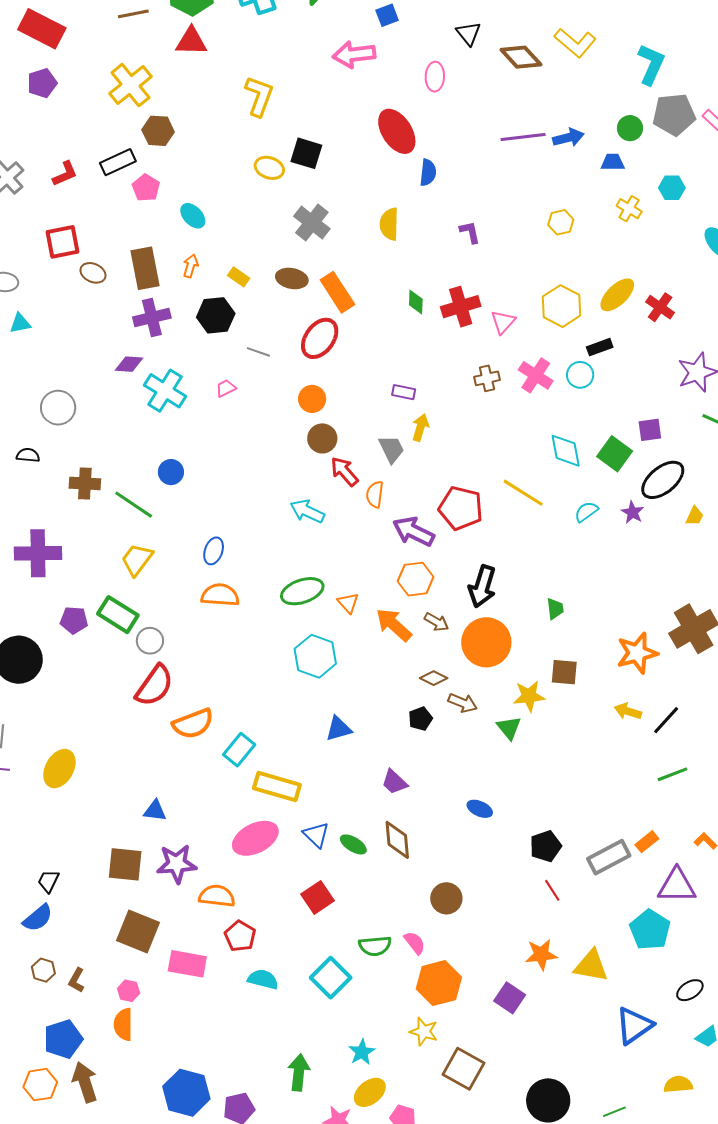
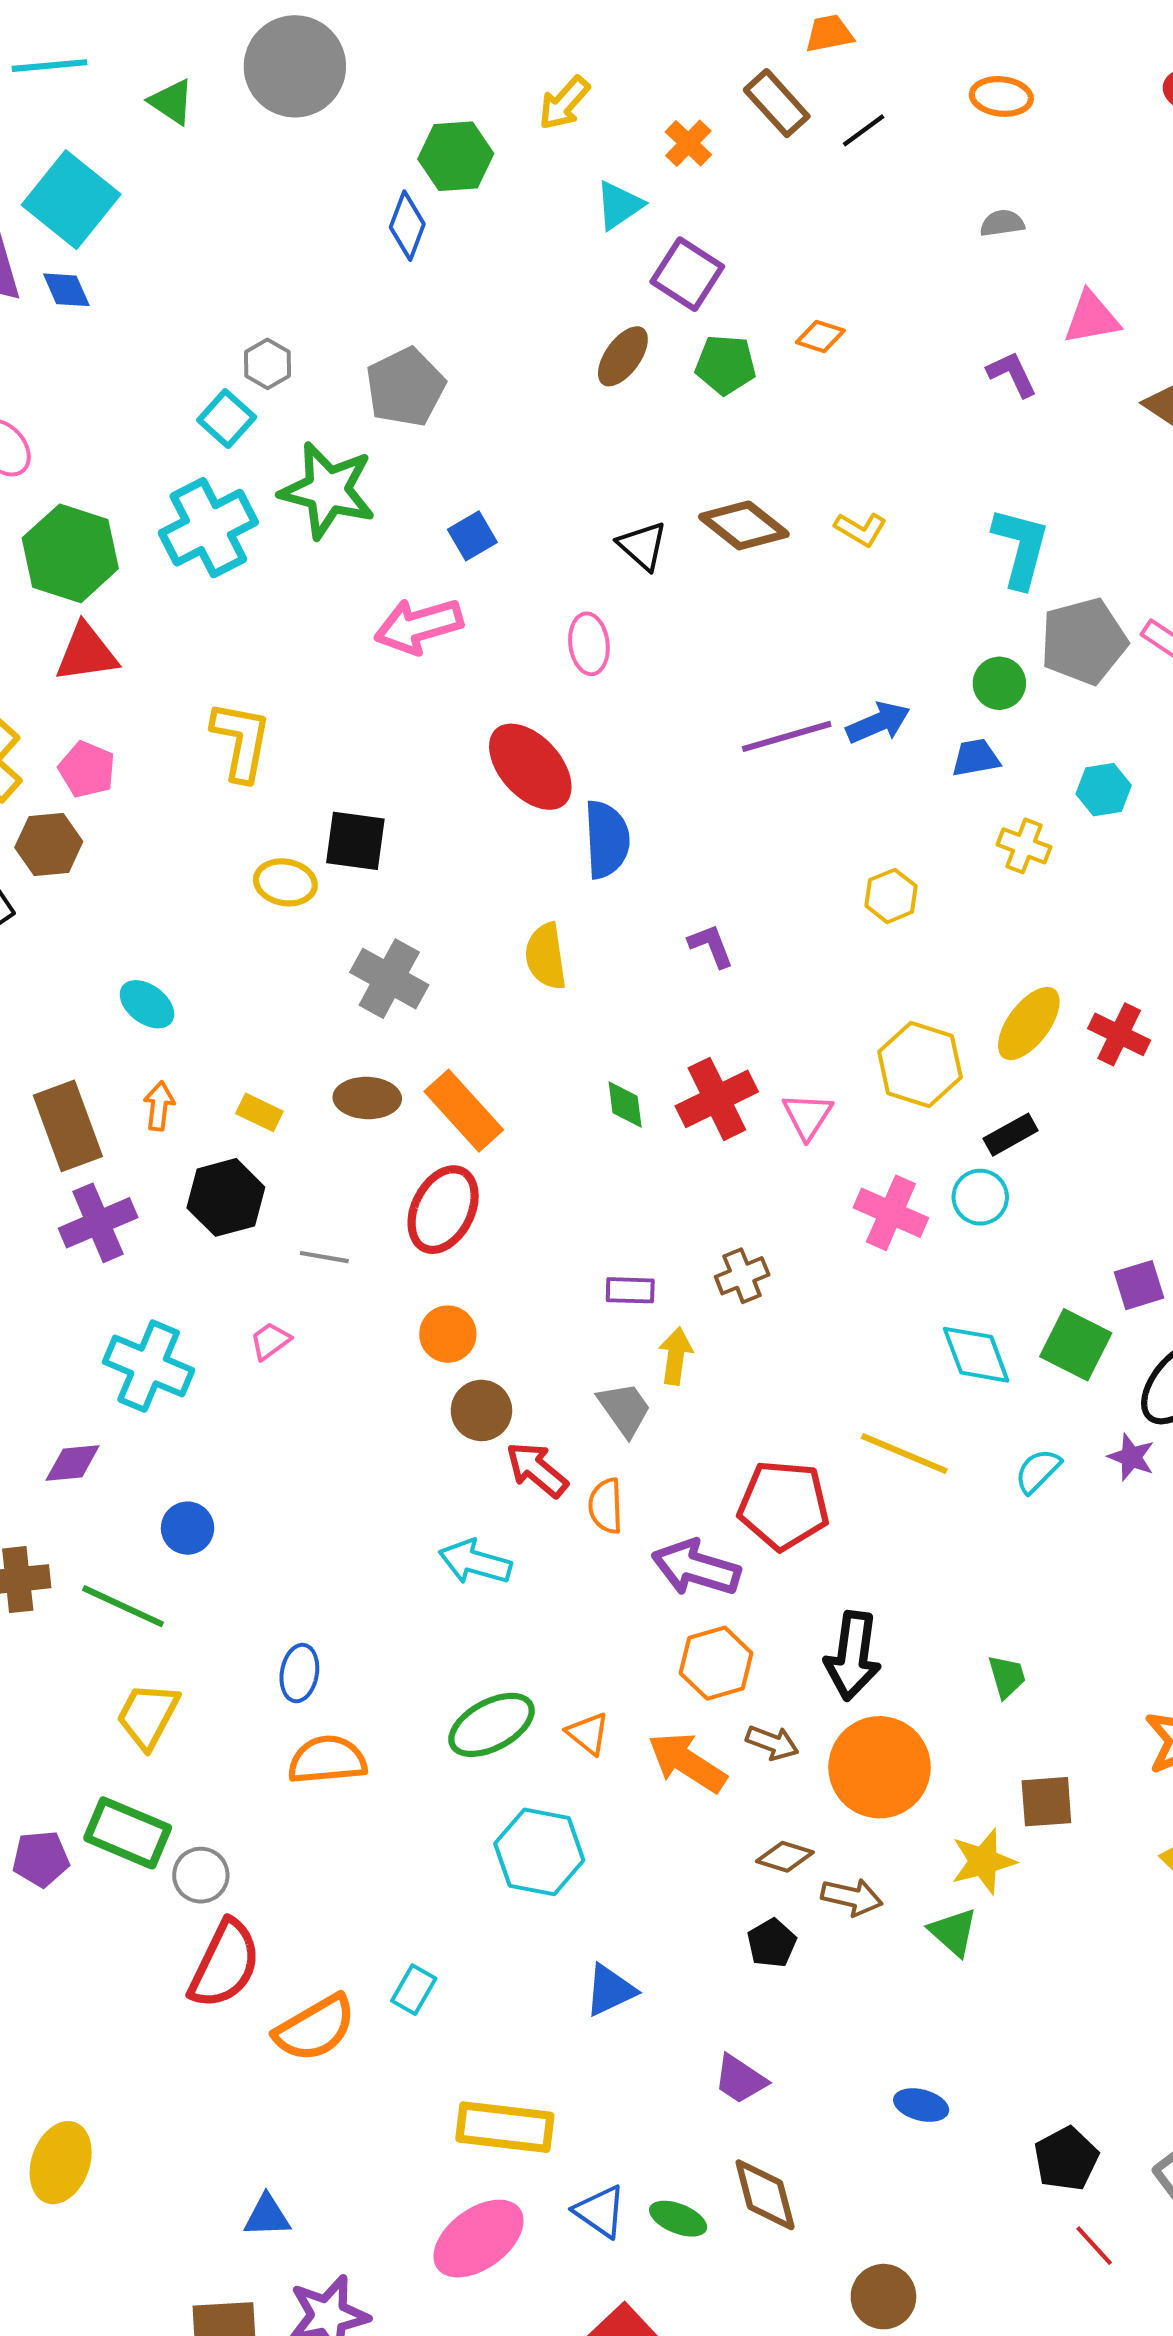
yellow L-shape: (575, 43) -> (861, 529), size x0.6
brown diamond: (521, 57) -> (744, 525), moved
blue semicircle: (428, 173) -> (607, 839), size x1.4
pink pentagon: (146, 188) -> (87, 769), moved
purple diamond: (129, 364) -> (73, 1463), moved
brown cross: (487, 378) -> (742, 1276), moved
cyan rectangle: (239, 750) -> (414, 1990), moved, size x0.7

